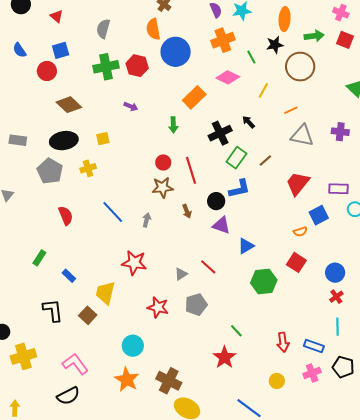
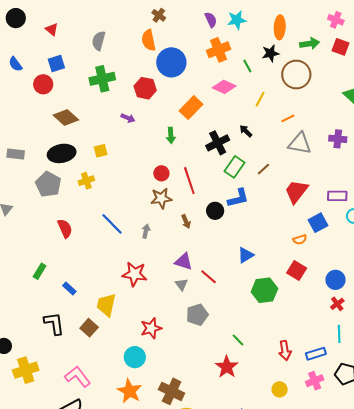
red hexagon: (137, 66) -> (145, 88), moved
purple triangle: (221, 225) -> (184, 262), moved
gray triangle: (181, 274) -> (181, 285), turned -32
red star: (158, 307) -> (151, 328), moved, turned -30
blue rectangle: (314, 346) -> (316, 354), turned -36

